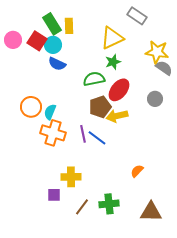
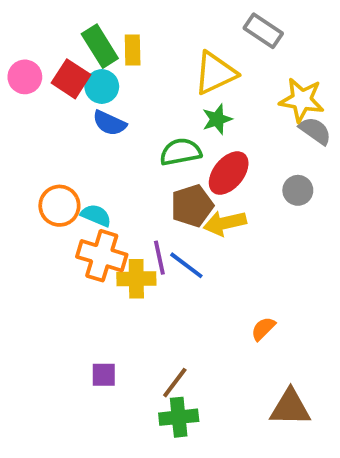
cyan semicircle: (50, 112) -> (96, 215), turned 91
yellow cross: (71, 177) -> (136, 279), moved
green cross: (109, 204) -> (179, 417), moved
brown line: (82, 207) -> (175, 383), moved

